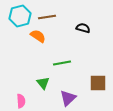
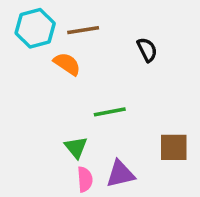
black semicircle: (83, 28) -> (147, 50), turned 48
purple triangle: (68, 98) -> (120, 174), turned 30
pink semicircle: (21, 101) -> (85, 179), moved

